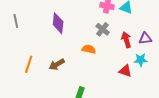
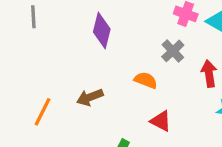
orange line: (29, 64) -> (42, 112), moved
red triangle: (125, 71) -> (161, 121), moved

